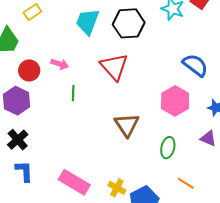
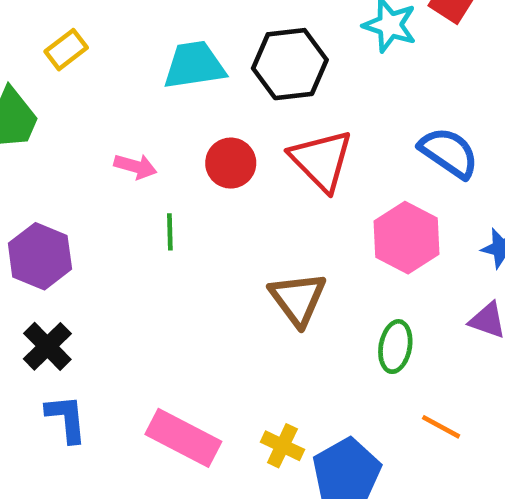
cyan trapezoid: (87, 22) -> (194, 65), turned 64
red triangle: (114, 67) -> (321, 160), moved
red circle: (29, 70) -> (231, 163), moved

